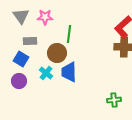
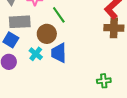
green line: (69, 34) -> (59, 15), turned -42
gray rectangle: (30, 41) -> (20, 22), size x1.5

